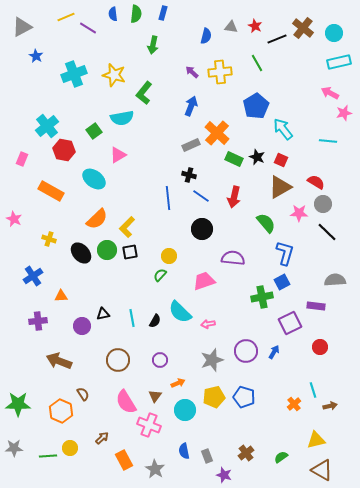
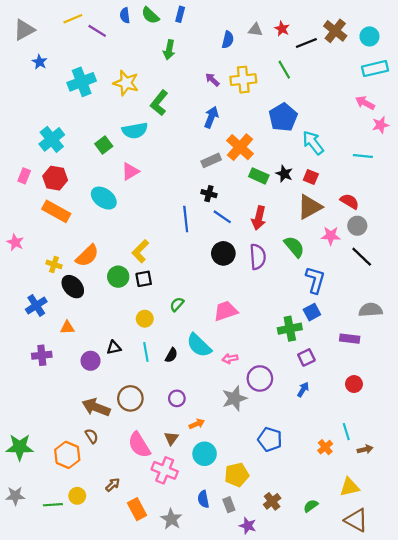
green semicircle: (136, 14) -> (150, 15), turned 126
red hexagon: (64, 150) -> (55, 178), moved
orange semicircle: (97, 219) -> (87, 256), moved
black ellipse: (81, 253) -> (73, 287), moved
yellow circle: (169, 256) -> (145, 319), moved
purple semicircle: (233, 258) -> (258, 257), moved, turned 80
purple square: (290, 323) -> (306, 357), moved, size x0.7
purple circle: (246, 351) -> (260, 378), moved
brown arrow: (59, 361) -> (96, 407), moved
yellow pentagon: (214, 397) -> (237, 475), moved

